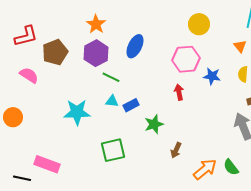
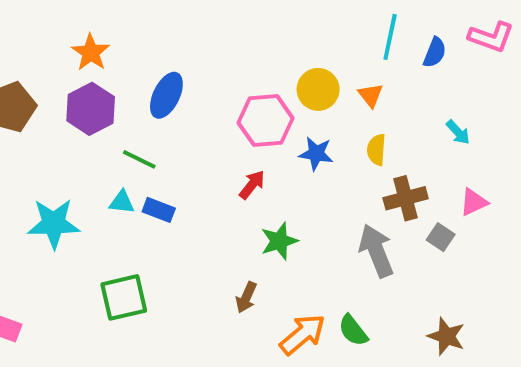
yellow circle: (199, 24) -> (318, 89), moved
green line: (111, 77) -> (139, 159), moved
red arrow: (179, 92) -> (252, 185), turned 49
blue rectangle: (131, 105) -> (159, 210), turned 49
green star: (154, 124) -> (279, 241), moved

